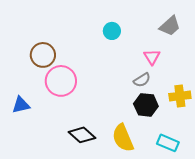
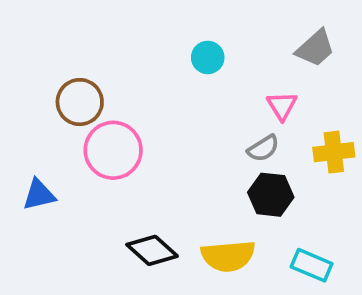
yellow cross: (180, 96) -> (334, 152), moved
yellow semicircle: (123, 138) -> (228, 256), turned -72

